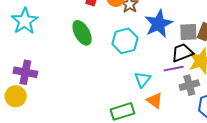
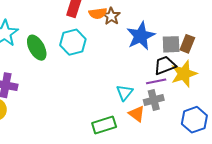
green ellipse: (82, 33) -> (37, 48), moved
cyan hexagon: (125, 41) -> (73, 42), moved
gray cross: (189, 85) -> (154, 100), moved

